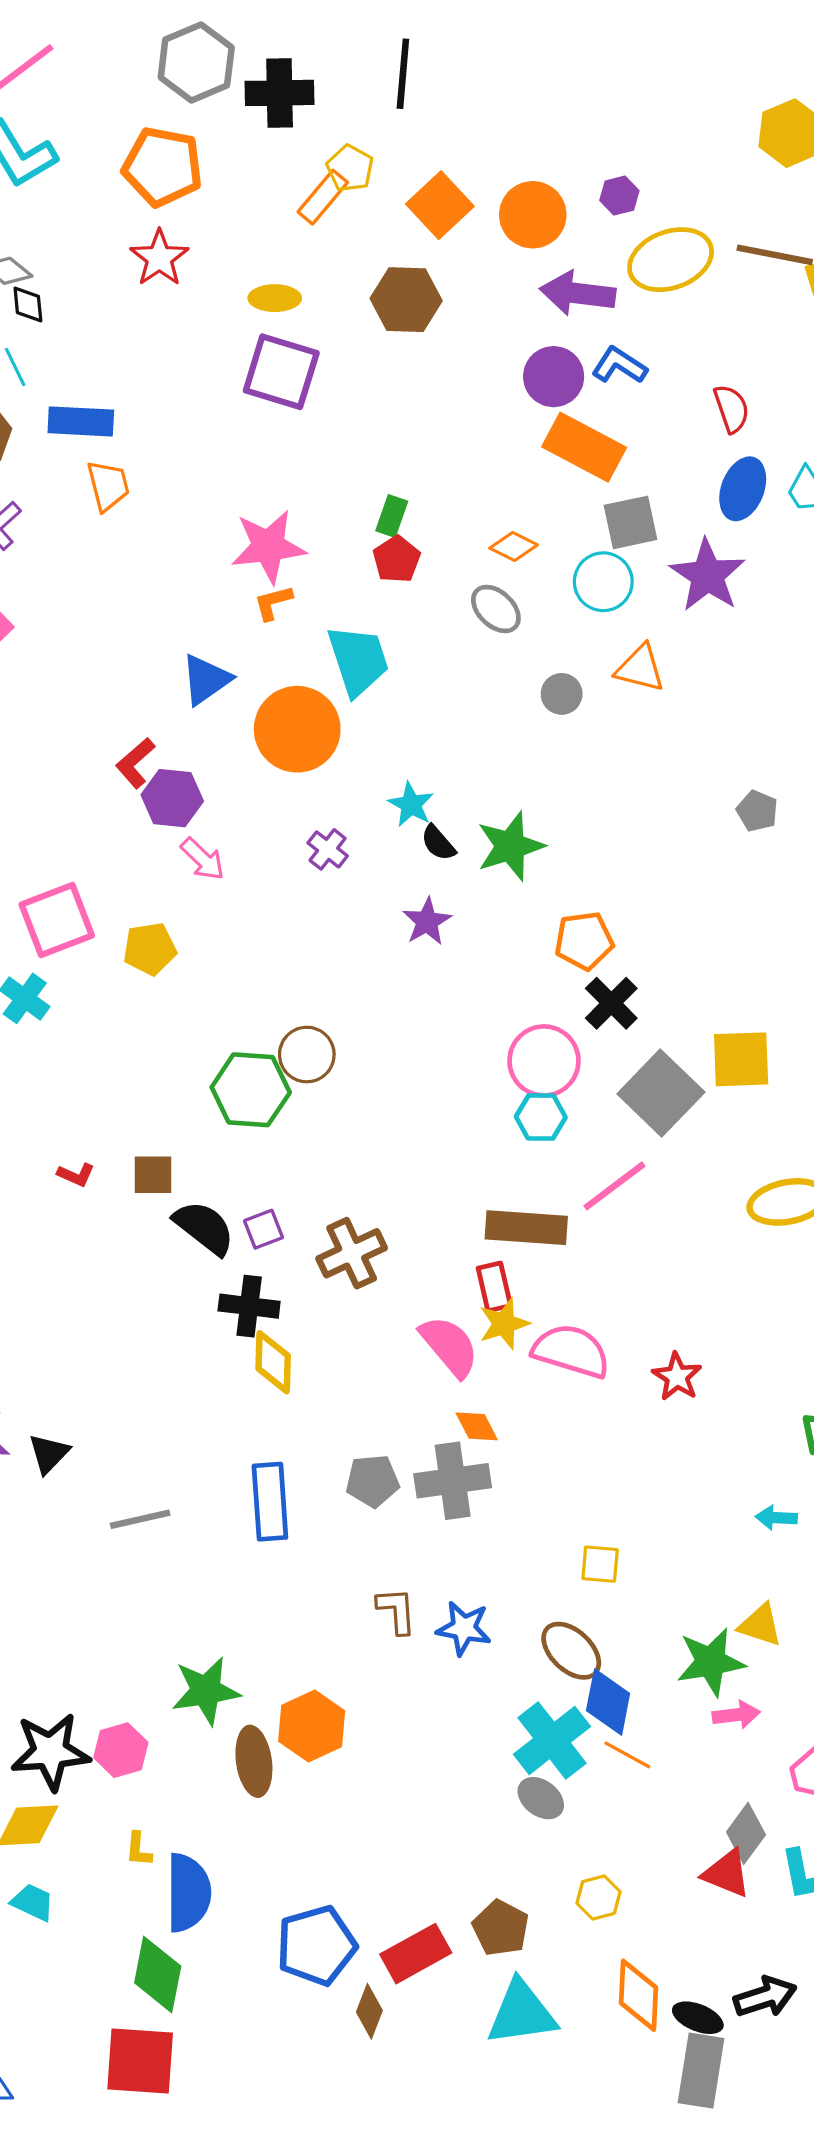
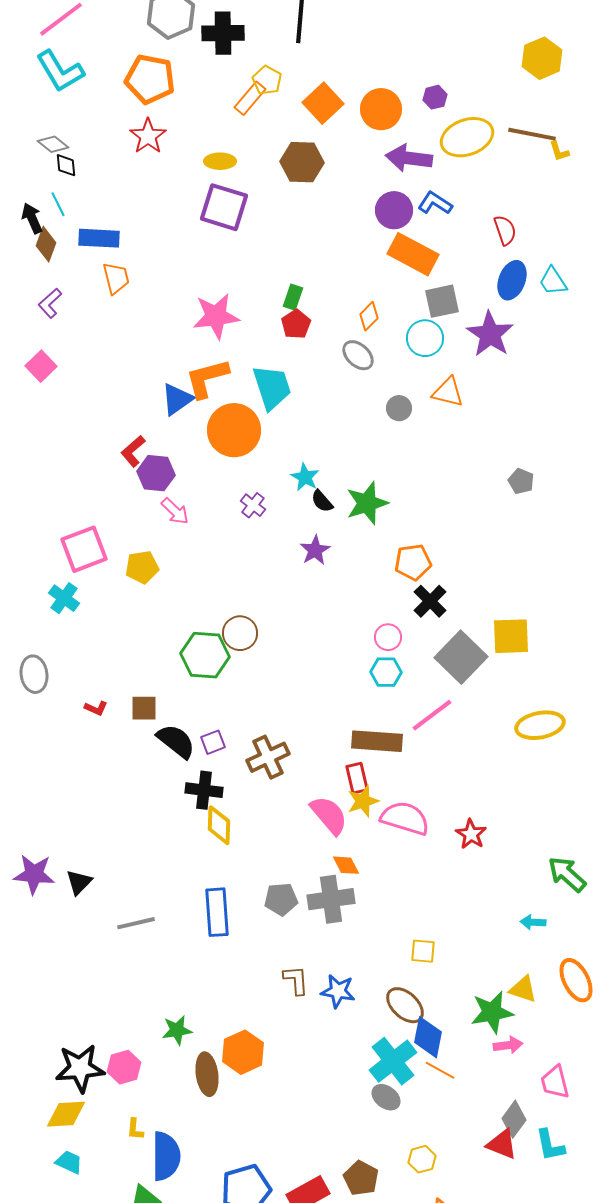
orange diamond: (514, 546) -> (369, 316), turned -72
orange L-shape: (273, 603) -> (207, 378), moved, size x1.8
pink circle: (544, 1061) -> (388, 637), size x0.6
green star: (206, 1691) -> (177, 1030), size x0.7

